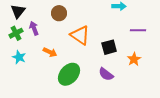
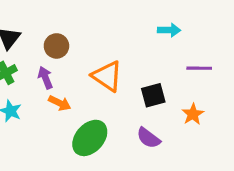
brown circle: (59, 13) -> (56, 46), moved
purple arrow: (34, 28) -> (45, 78), moved

